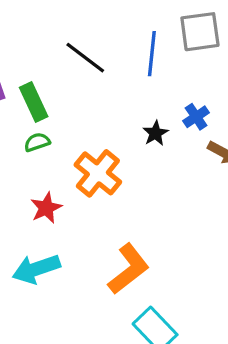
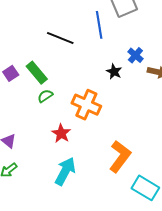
cyan arrow: (36, 269) -> (65, 171), turned 152

